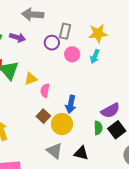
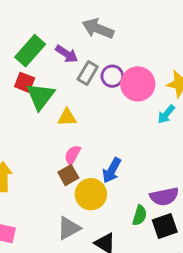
gray rectangle: (65, 31) -> (88, 73), moved
pink circle: (72, 54) -> (138, 84), moved, size x1.5
pink semicircle: (45, 90) -> (72, 155), moved
gray triangle: (54, 151) -> (69, 228), turned 36

